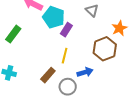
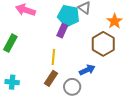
cyan pentagon: (54, 17) -> (68, 16), moved
yellow line: (65, 56) -> (53, 57), moved

